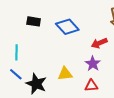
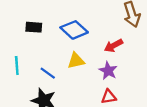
blue line: (16, 74) -> (48, 73), moved
yellow triangle: (65, 74) -> (76, 61), moved

